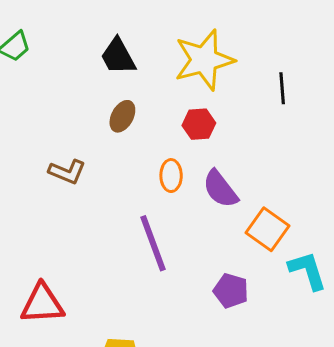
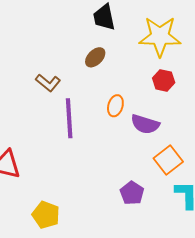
red hexagon: (199, 124) -> (164, 80), moved
purple semicircle: (220, 189) -> (145, 124), turned -52
purple line: (153, 243) -> (69, 118), moved

